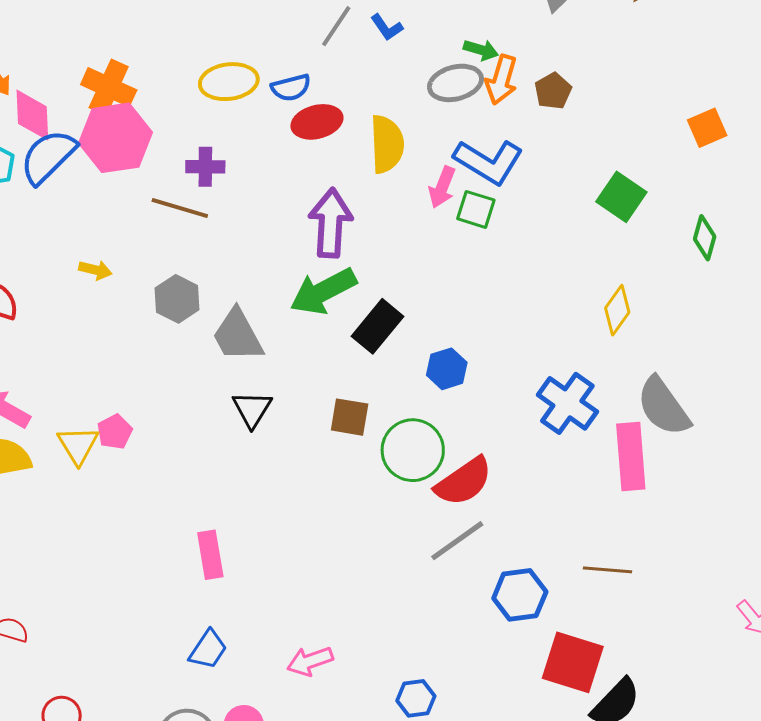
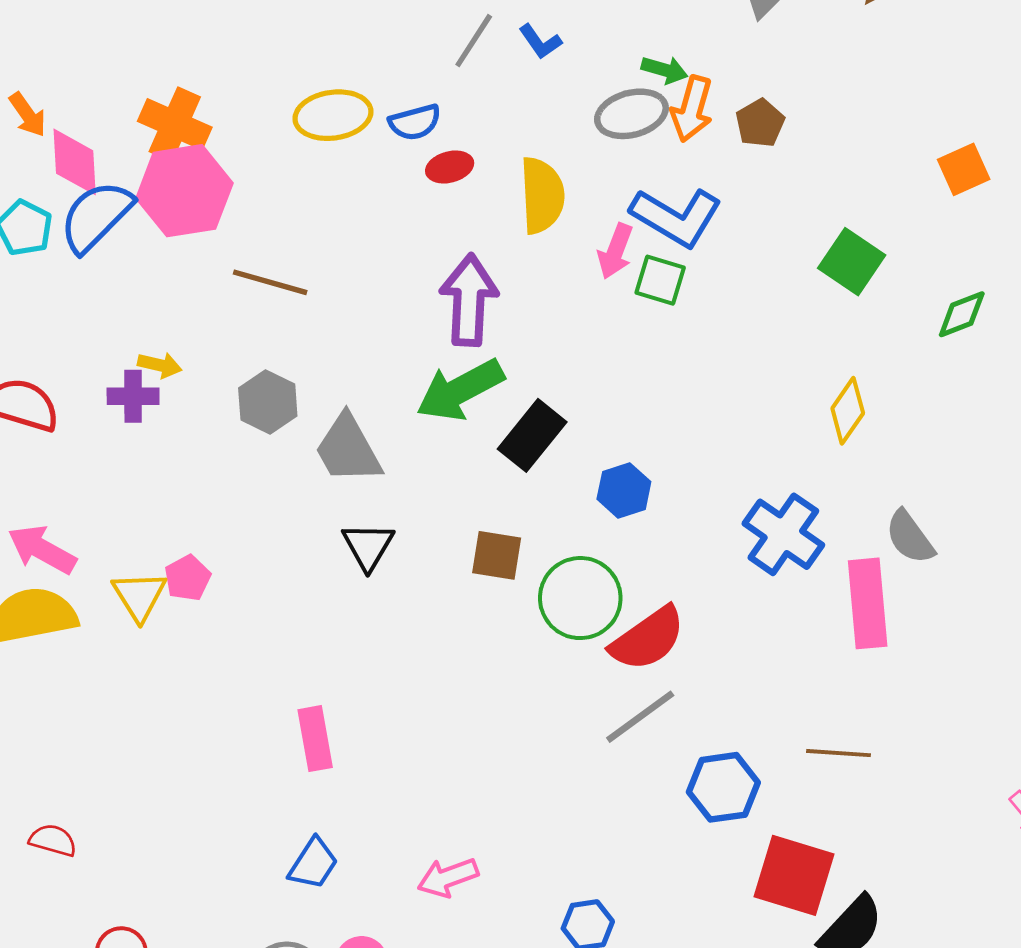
red ellipse: (317, 122) -> (450, 167), size x0.7
purple cross: (205, 167) -> (133, 396), moved
green diamond: (705, 238) -> (962, 314), turned 54
gray semicircle: (663, 406) -> (910, 537), size x0.7

